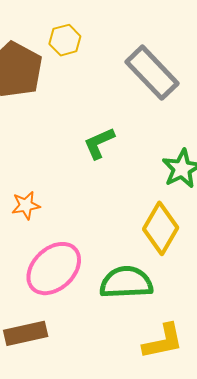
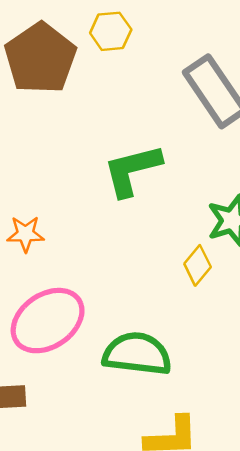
green L-shape: (99, 143) -> (132, 170), size x1.4
yellow diamond: (161, 228) -> (198, 265), moved, size x0.6

